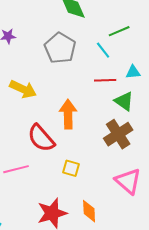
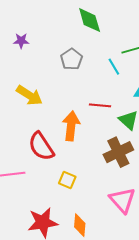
gray pentagon: (60, 48) -> (71, 59), size x0.7
red line: (105, 80) -> (100, 105), moved

